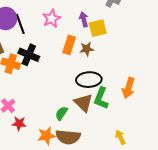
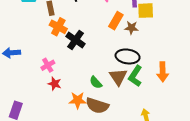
black cross: (29, 55) -> (76, 40), moved
orange arrow: (128, 88) -> (163, 72), turned -30
green semicircle: (61, 113) -> (96, 82), turned -88

